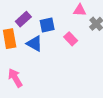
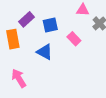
blue triangle: (34, 44) -> (45, 52), moved

